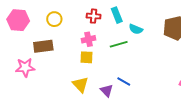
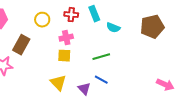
yellow circle: (54, 19) -> (42, 20), moved
green line: (119, 44) -> (101, 57), moved
brown rectangle: (43, 46) -> (21, 45), turned -54

